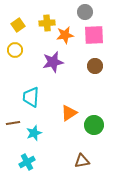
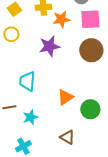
brown circle: (95, 66) -> (91, 50), size x1.5
brown triangle: (82, 161) -> (67, 137), moved, turned 42

